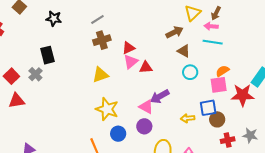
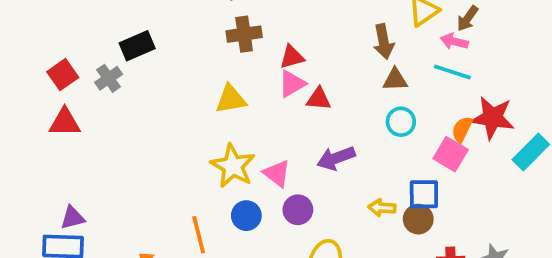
brown arrow: (175, 32) -> (384, 42), turned 96
brown triangle: (184, 51) -> (395, 80), turned -40
black rectangle: (48, 55) -> (137, 46), turned 72
orange semicircle: (222, 71) -> (462, 129), turned -40
pink square: (219, 85) -> (451, 154), turned 30
red star: (243, 95) -> (493, 118), moved
pink triangle: (146, 107) -> (277, 174), moved
brown circle: (217, 119) -> (418, 219), moved

